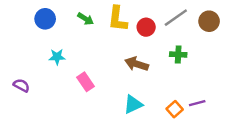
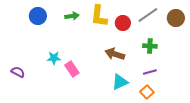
green arrow: (86, 19) -> (72, 16), turned -40
cyan star: (57, 57) -> (54, 58), moved
purple line: (197, 103) -> (150, 72), moved
cyan triangle: (133, 104) -> (120, 82), moved

